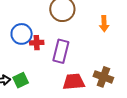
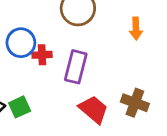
red trapezoid: (74, 82) -> (94, 109), turned 45

